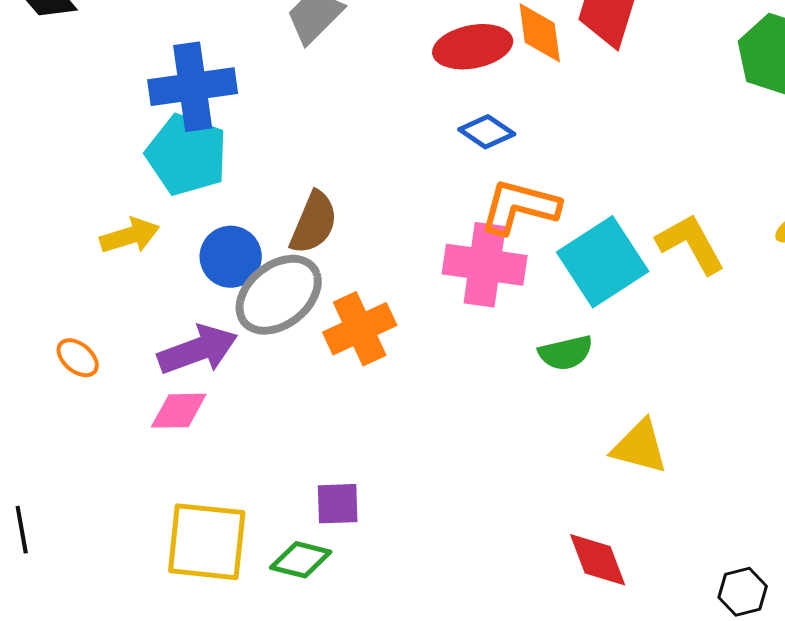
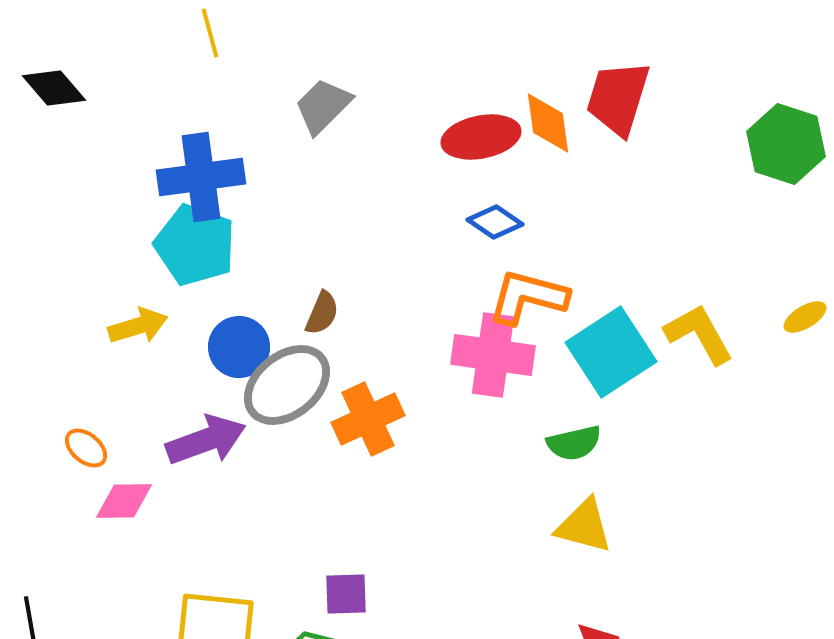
brown semicircle: (314, 223) -> (322, 313), size x0.7
pink diamond: (179, 411) -> (124, 501), moved
yellow triangle: (640, 447) -> (584, 526), moved

